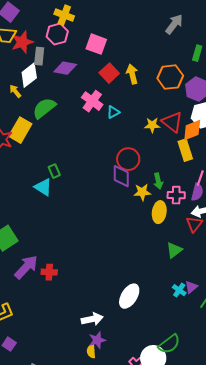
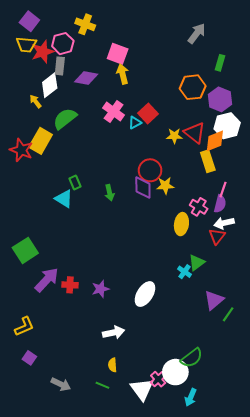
pink hexagon: (57, 34) -> (63, 44), moved
red square: (109, 73) -> (148, 114), moved
yellow arrow: (132, 74) -> (123, 74), moved
green arrow: (158, 181) -> (109, 193), moved
yellow star: (142, 192) -> (165, 186), moved
pink cross: (176, 195) -> (199, 207), turned 30
purple triangle: (191, 287) -> (214, 300), size x1.5
cyan cross: (179, 290) -> (185, 272), moved
white ellipse: (129, 296) -> (145, 294), moved
purple star: (97, 340) -> (100, 289), moved

